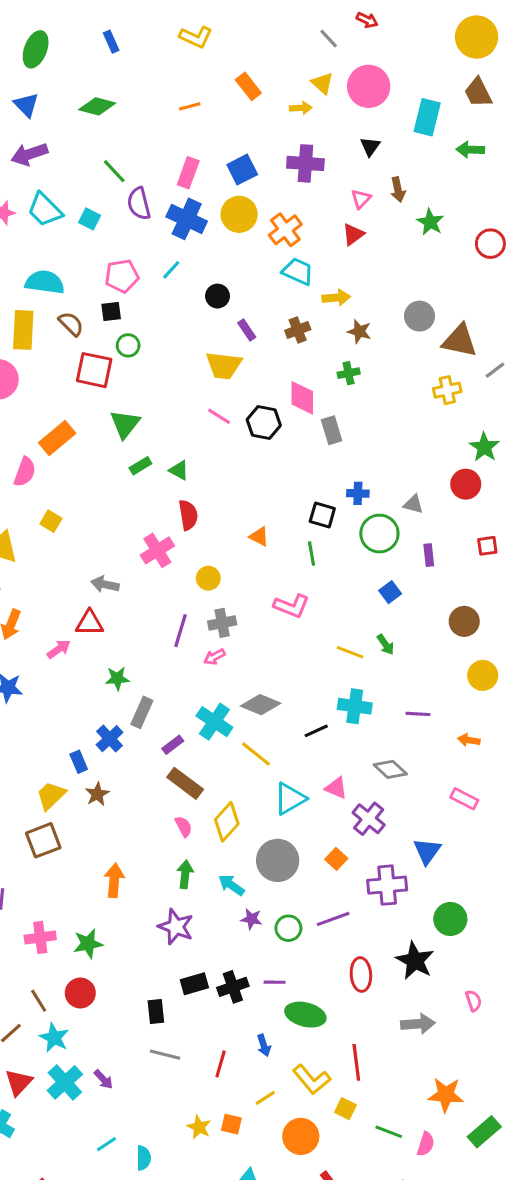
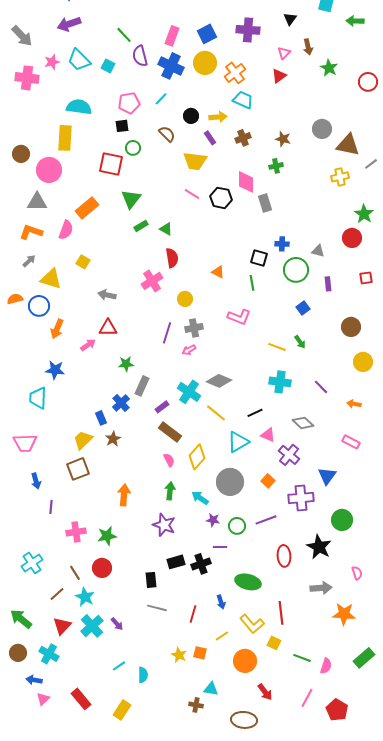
yellow arrow: (336, 298) -> (218, 117), moved
brown semicircle: (71, 324) -> (167, 134), moved
gray arrow: (105, 584) -> (107, 295), moved
purple line: (418, 714) -> (321, 387), turned 42
black line: (316, 731) -> (255, 413), moved
purple line: (275, 982) -> (220, 547), moved
orange star: (446, 1095) -> (344, 614), moved

